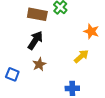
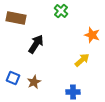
brown rectangle: (37, 14) -> (16, 18), moved
brown star: (39, 64) -> (34, 82), moved

